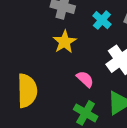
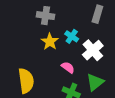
cyan cross: (102, 20) -> (72, 36), moved

